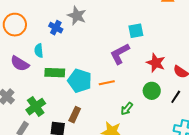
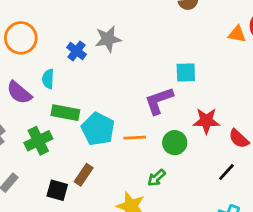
gray star: (77, 16) -> (108, 39), turned 30
red star: (156, 63) -> (206, 121), turned -30
green circle: (152, 91) -> (175, 143), moved
green cross: (36, 107) -> (38, 141), moved

